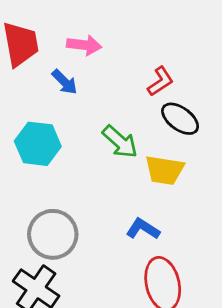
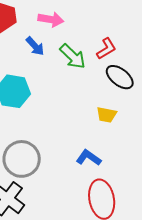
green arrow: (120, 142) -> (73, 56), moved
yellow trapezoid: (164, 170) -> (107, 115), size x0.7

